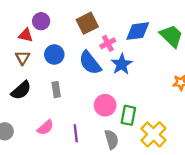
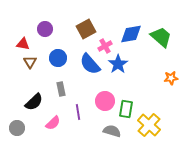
red triangle: (26, 35) -> (23, 44), moved
black semicircle: (21, 90) -> (34, 102), moved
purple line: (76, 133) -> (78, 112), moved
gray semicircle: (112, 139) -> (112, 131), turned -54

